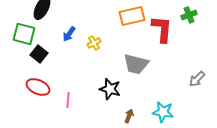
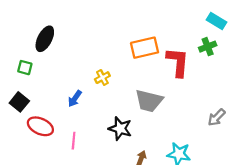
green square: (24, 34) -> (25, 68), size x0.6
blue arrow: (69, 34) -> (75, 99), moved
black square: (39, 54) -> (19, 102), moved

